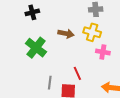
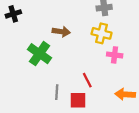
black cross: (32, 12) -> (13, 14), moved
brown arrow: (66, 34) -> (61, 32), moved

